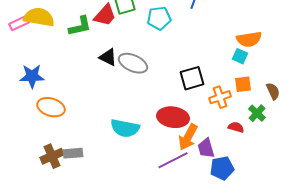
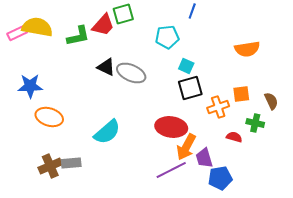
cyan pentagon: (159, 18) -> (167, 37), moved
cyan square: (240, 56) -> (186, 66), moved
green cross: (257, 113) -> (255, 123), turned -30
cyan semicircle: (125, 128) -> (107, 132), moved, turned -52

